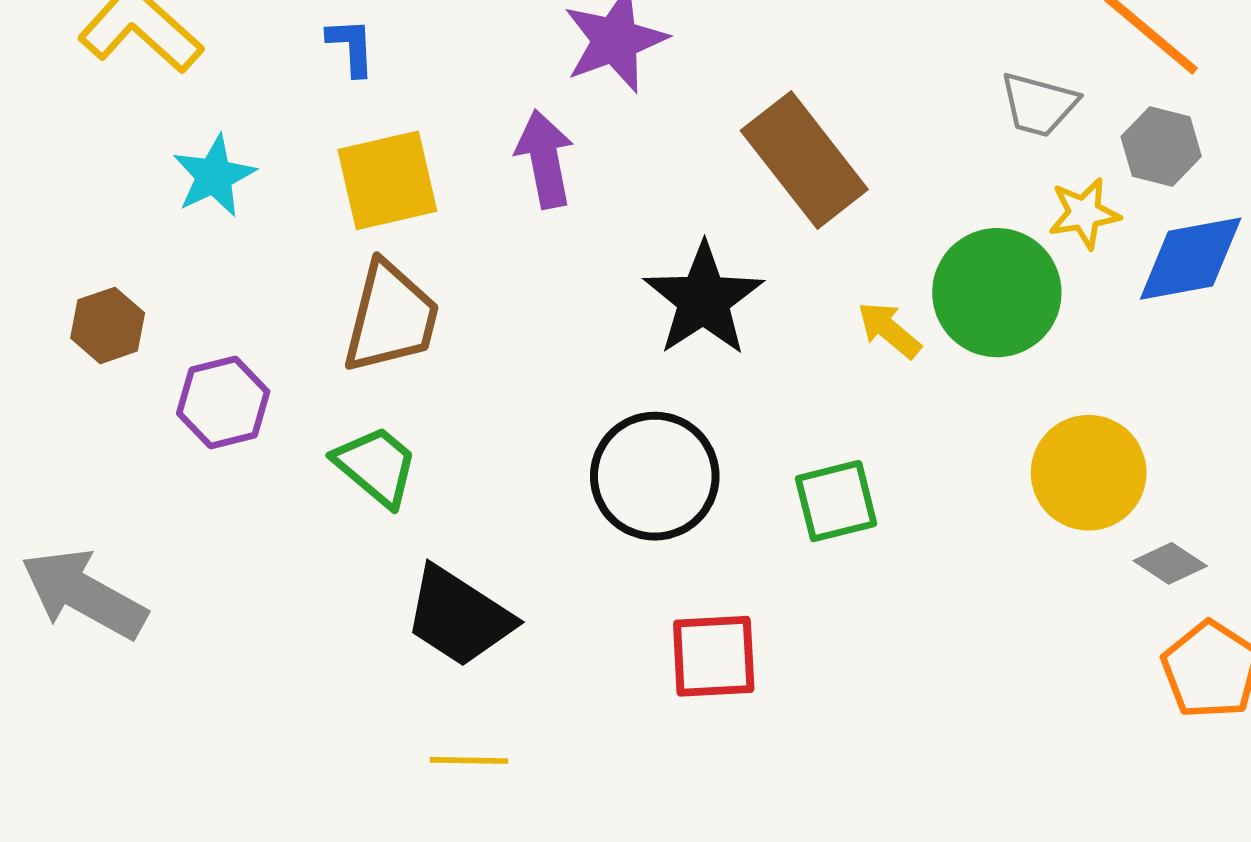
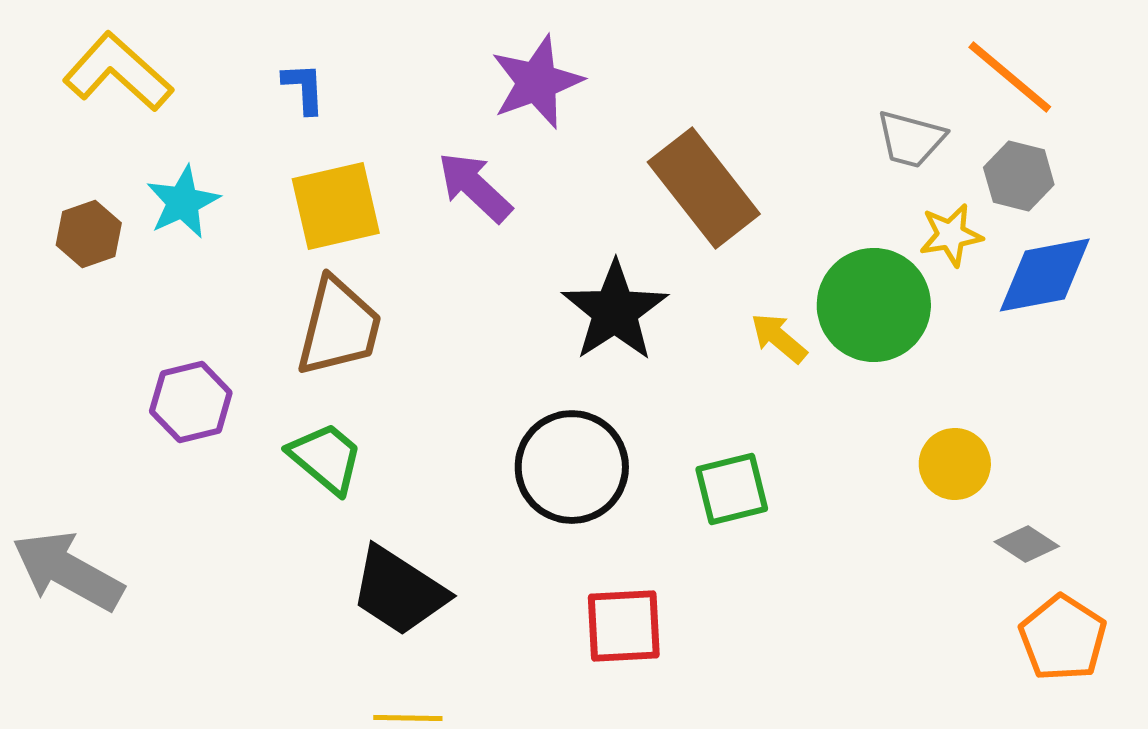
purple arrow: (545, 159) -> (475, 187), turned -36
brown hexagon: (108, 325) -> (89, 234), moved
yellow circle: (1089, 473) -> (955, 464), size x0.7

